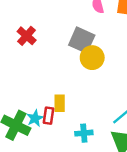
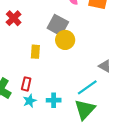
yellow rectangle: (60, 103) -> (35, 52), moved
cyan star: (35, 118) -> (30, 101), moved

